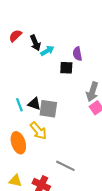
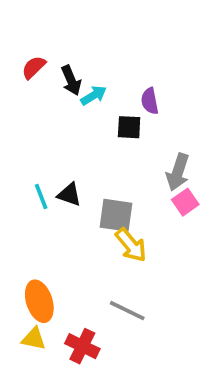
gray square: (48, 109) -> (116, 215), moved
yellow arrow: (38, 131) -> (131, 245), moved
orange ellipse: (18, 143) -> (39, 301), moved

